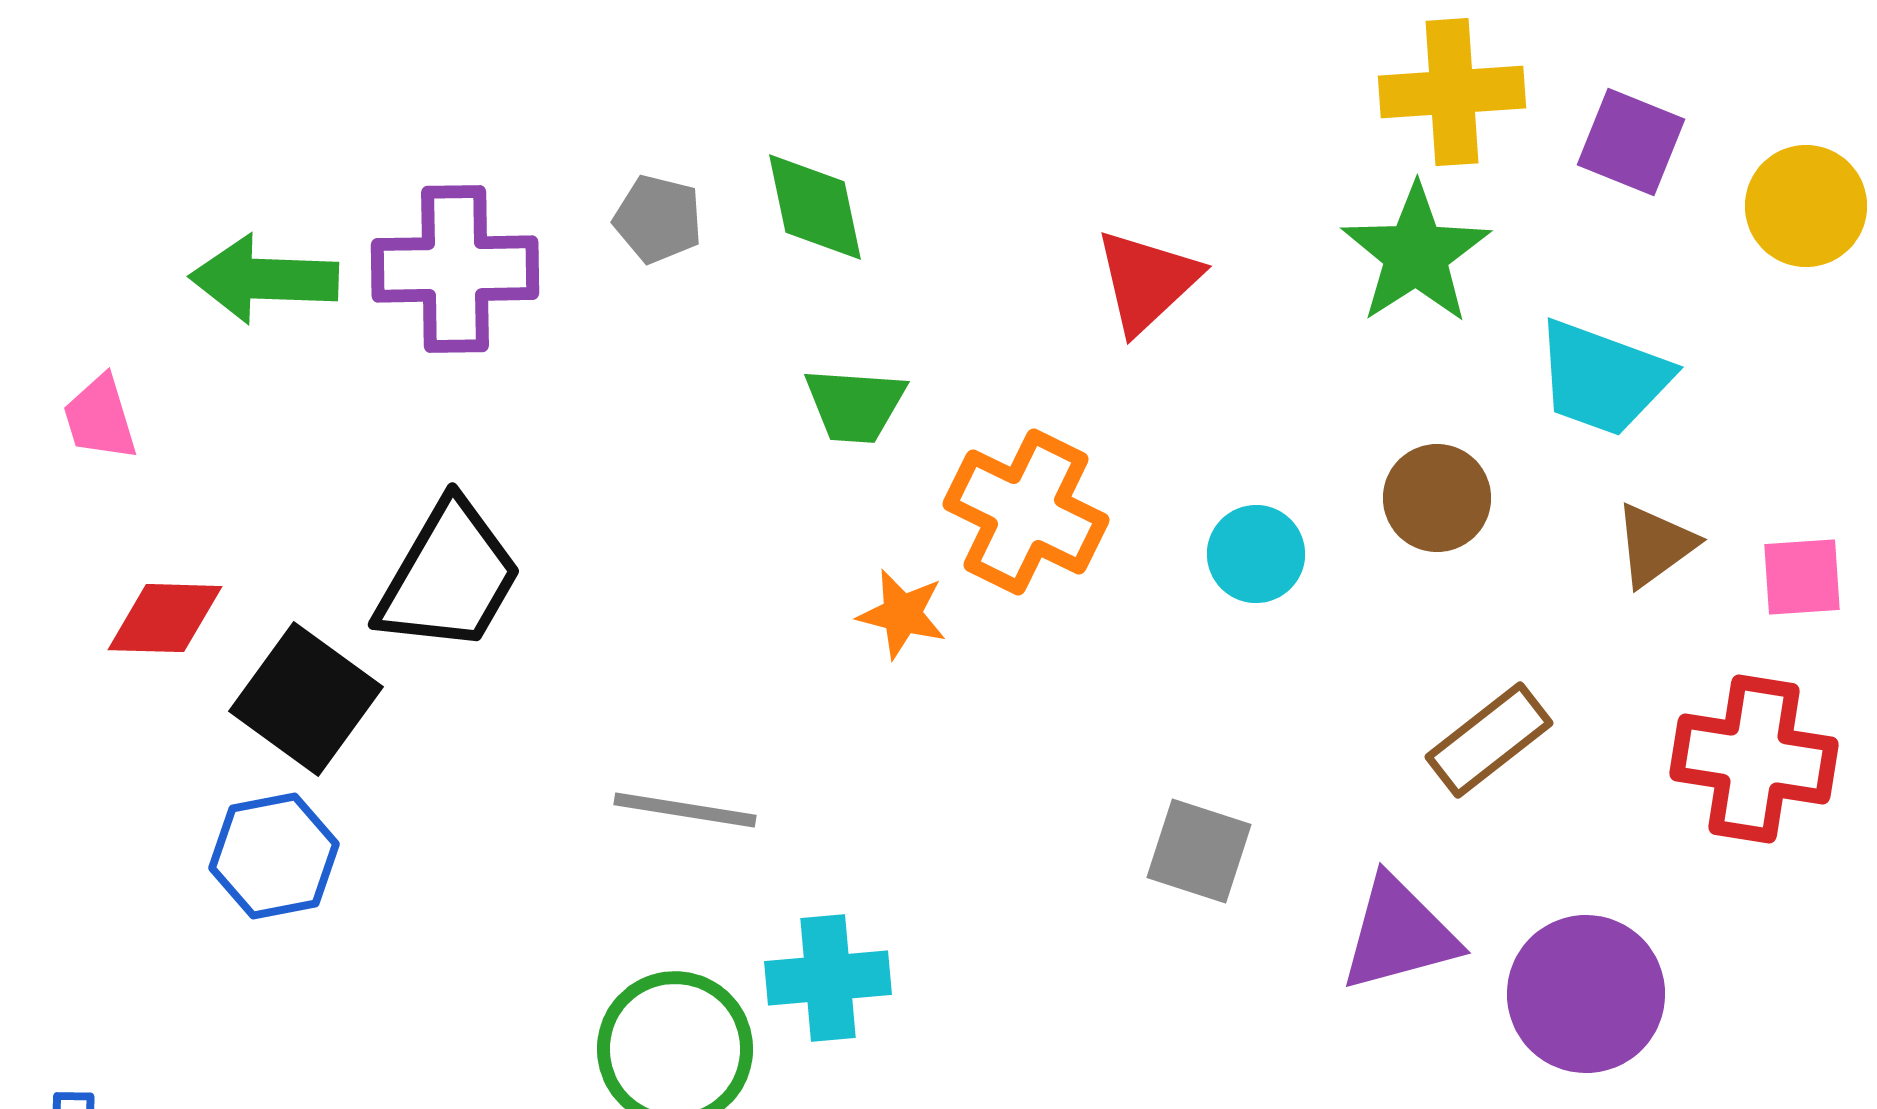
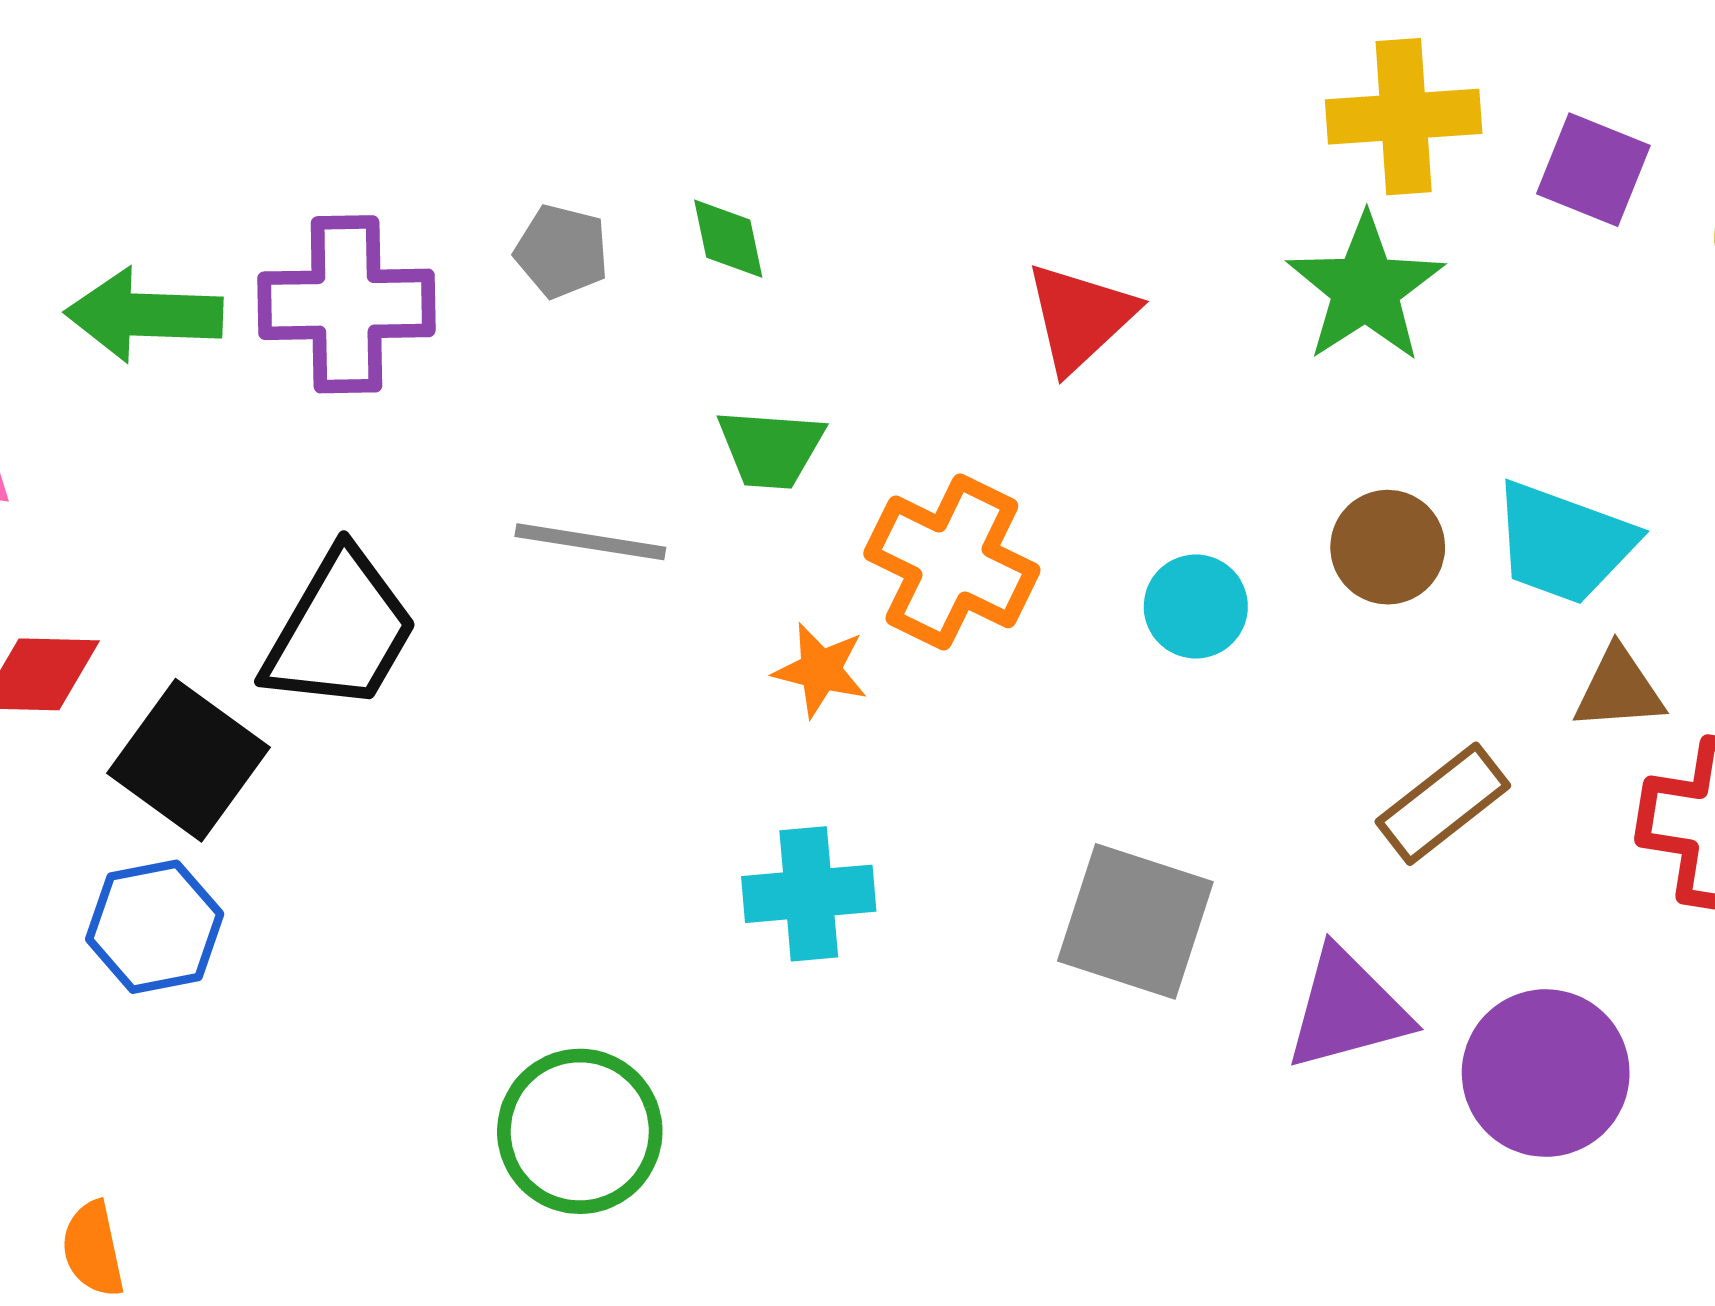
green diamond: (815, 207) -> (728, 239), size x0.7
cyan trapezoid: (1603, 378) -> (1564, 543), moved
brown triangle: (1655, 545) -> (1619, 689), moved, turned 32
gray line: (685, 810) -> (590, 542), moved
gray square: (1199, 851) -> (1135, 921), size x1.4
cyan cross: (828, 978) -> (809, 894), moved

